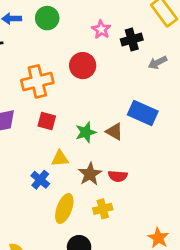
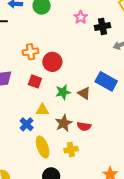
red circle: (83, 66) -> (52, 62), moved
orange cross: (37, 81) -> (30, 52), size x0.7
yellow ellipse: (64, 209) -> (43, 147), turned -45

